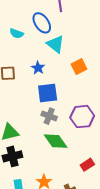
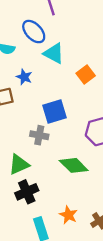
blue star: (38, 68) -> (24, 77), moved
gray cross: (49, 116) -> (39, 135), moved

